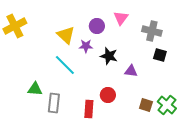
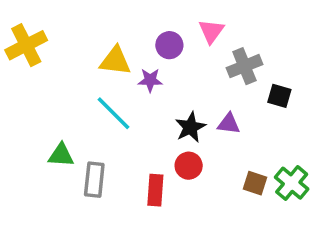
gray cross: (152, 31) -> (244, 66), moved, turned -36
yellow triangle: (66, 35) -> (115, 61), turned -36
black star: (109, 56) -> (190, 127), moved, turned 30

